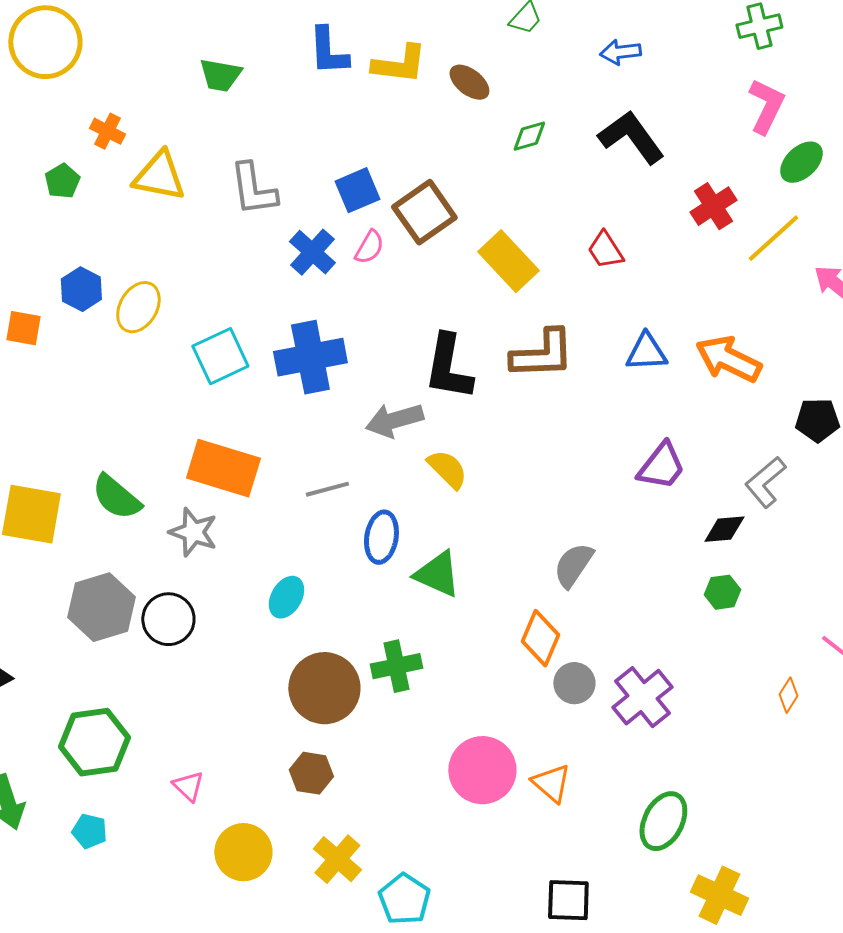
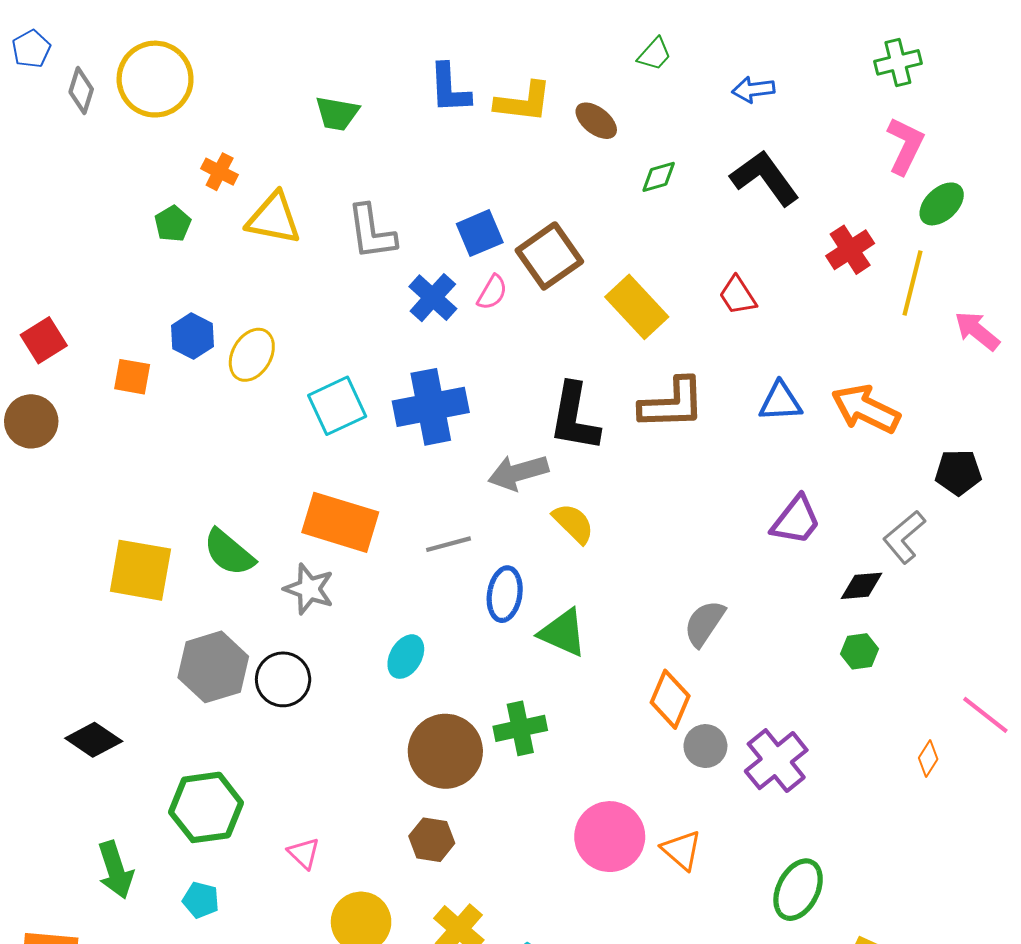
yellow line: (773, 238) -> (913, 283), turned -34

